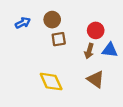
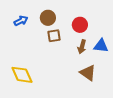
red circle: (96, 30) -> (80, 25), moved
yellow diamond: (51, 82) -> (22, 75), moved

